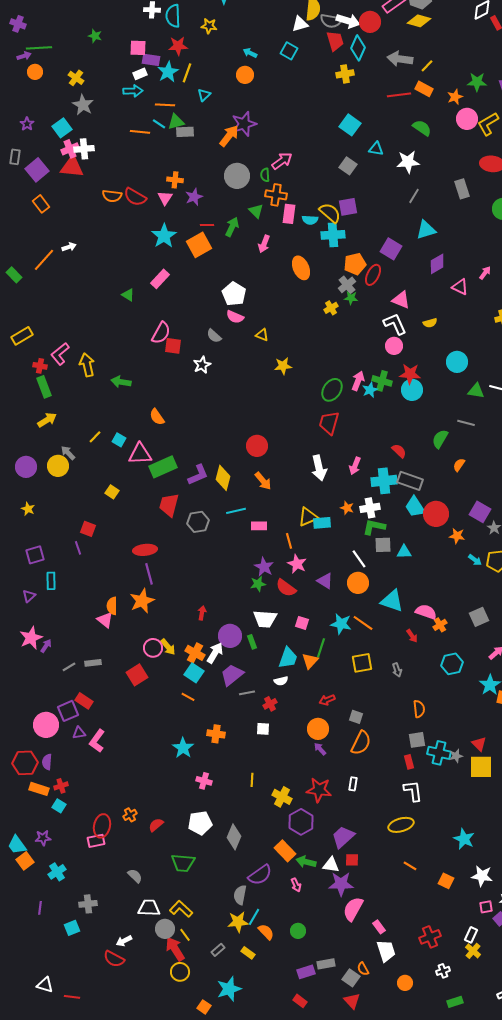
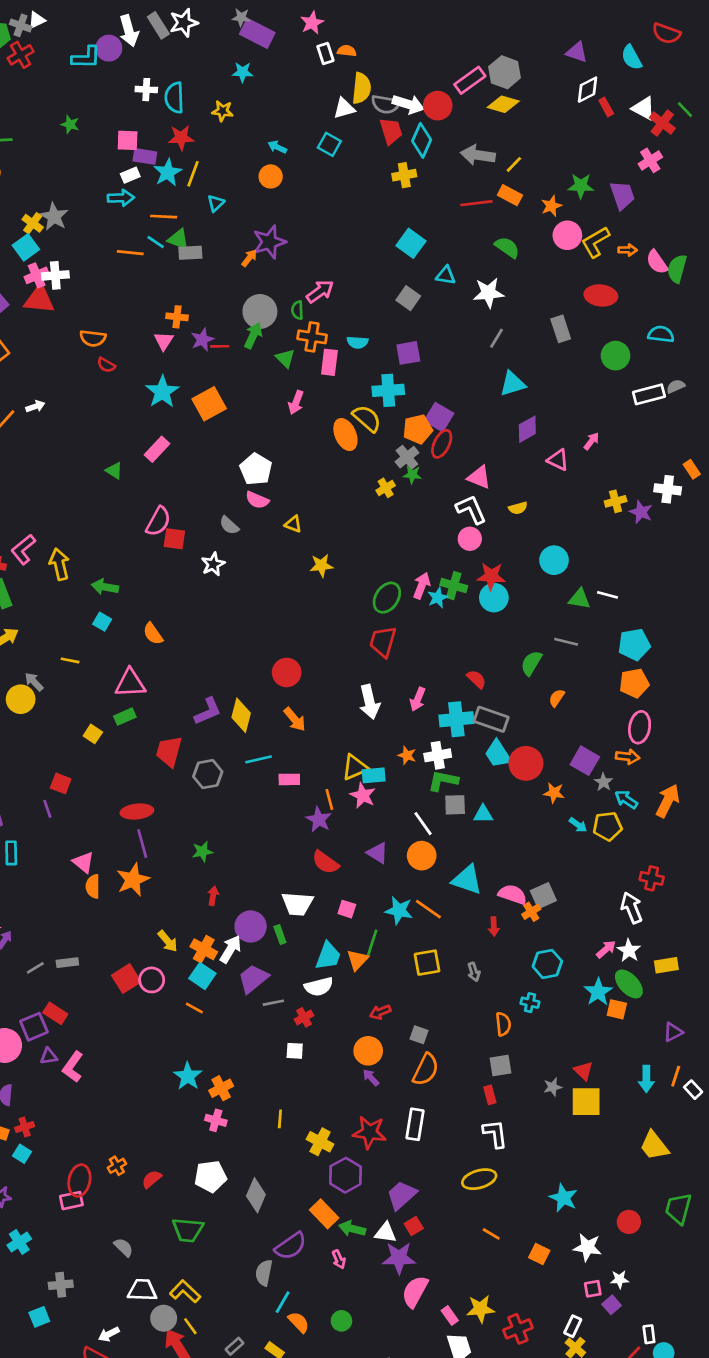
yellow cross: (76, 78) -> (33, 223), moved
green triangle: (176, 122) -> (178, 239), turned 36
orange arrow: (229, 136) -> (249, 258), size x0.6
red semicircle: (135, 197) -> (106, 365), moved, size x0.6
yellow semicircle: (330, 213) -> (367, 418), moved
cyan semicircle: (310, 220) -> (357, 342), moved
red line: (207, 225) -> (220, 346), moved
green arrow: (232, 227) -> (253, 336), moved
purple square: (391, 249) -> (439, 417), moved
yellow line: (95, 437) -> (70, 660), turned 56
cyan square: (119, 440) -> (102, 622), moved
green rectangle: (163, 467) -> (125, 717), moved, size x0.6
pink star: (297, 564) -> (363, 795), moved
purple star: (264, 567) -> (319, 820), moved
green star: (258, 584) -> (202, 852), moved
gray square: (479, 617) -> (543, 896), moved
pink triangle: (105, 620) -> (83, 862), moved
red arrow: (412, 636) -> (494, 926), turned 32
pink circle: (153, 648) -> (152, 980), moved
white semicircle: (281, 681) -> (319, 987), size x1.5
orange cross: (216, 734) -> (221, 1088), moved, turned -36
cyan cross: (439, 753) -> (530, 1003), moved, size x0.6
white rectangle: (353, 784) -> (415, 1124), size x1.6
red square: (352, 860) -> (414, 1226), turned -32
yellow star: (238, 922) -> (480, 1309), moved

